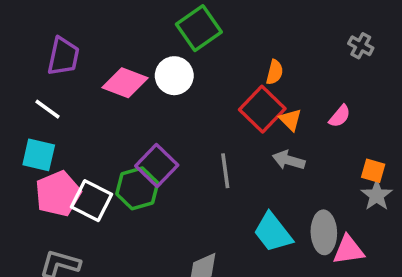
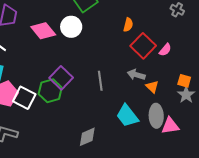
pink diamond: (125, 83) -> (43, 31), turned 30
red square: (262, 109) -> (143, 46), moved
orange triangle: (290, 120) -> (152, 87), moved

